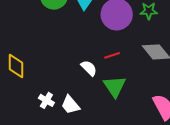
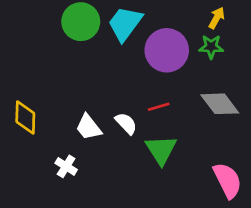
white trapezoid: (70, 105) -> (89, 127), moved

